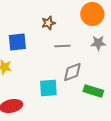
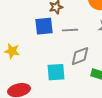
blue square: (17, 42) -> (44, 26), moved

